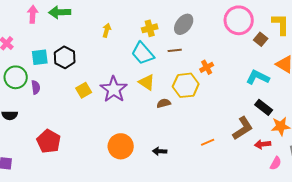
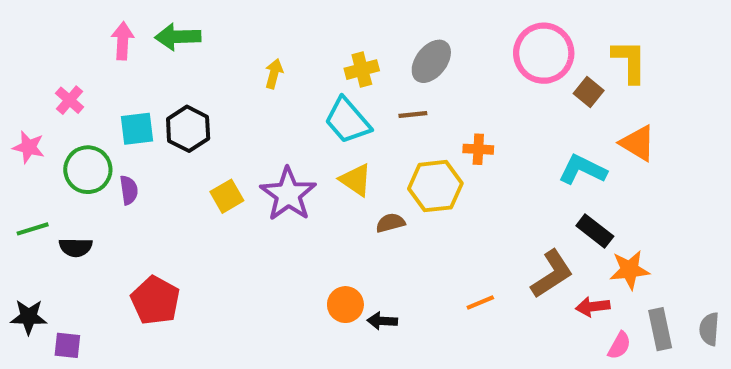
orange cross: (207, 67) -> (478, 149), turned 32
orange circle: (121, 146) -> (345, 305), moved, size x0.7

